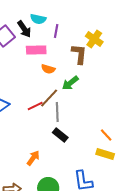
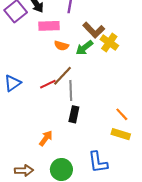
yellow cross: (94, 39) -> (109, 43), moved
brown L-shape: (79, 54) -> (94, 30), turned 130
green arrow: (70, 83) -> (84, 48), moved
black rectangle: (60, 135) -> (74, 114), turned 63

